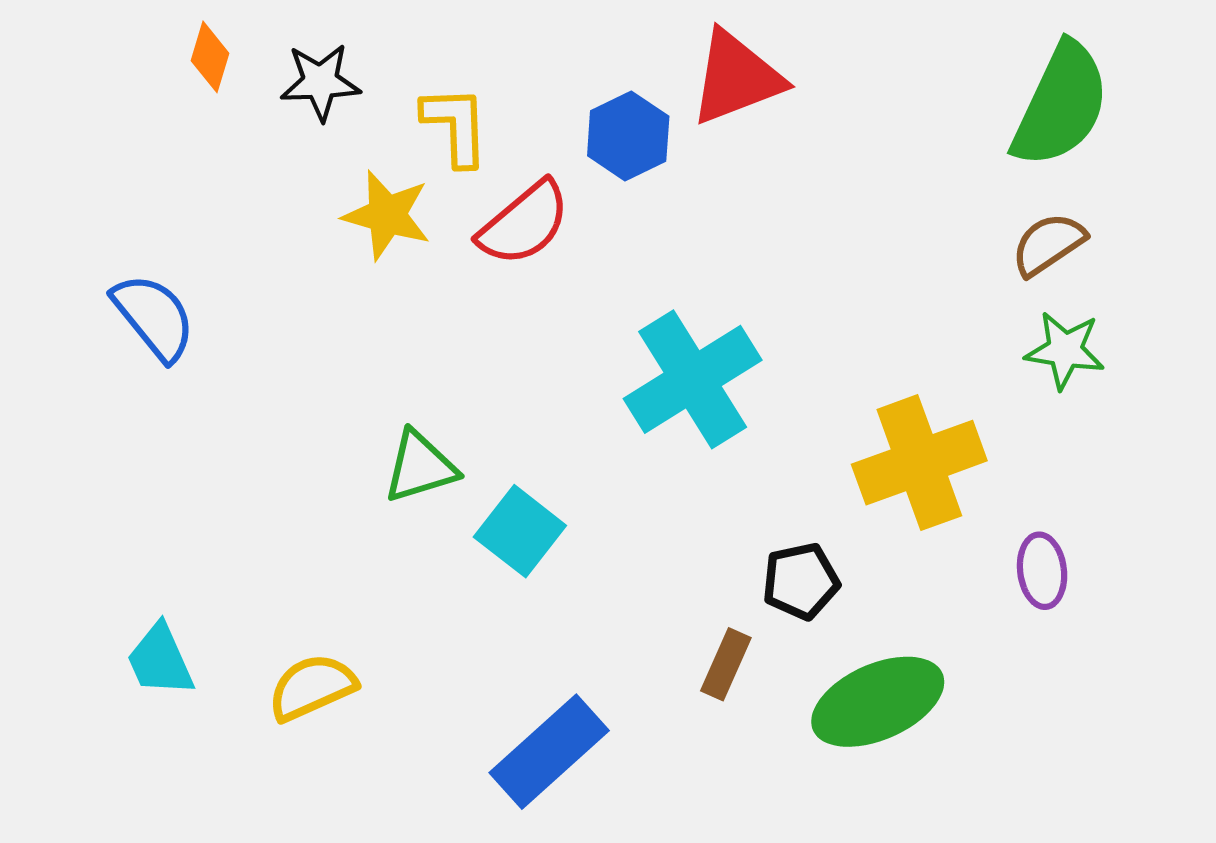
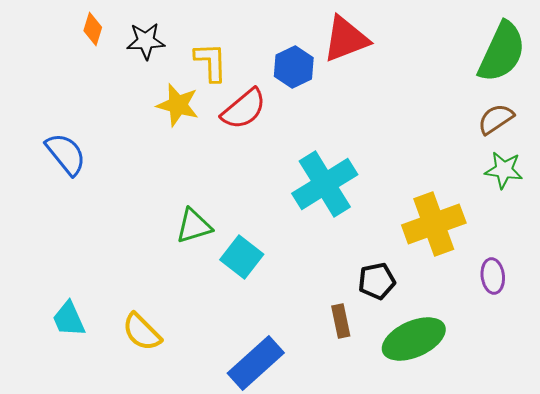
brown rectangle: (726, 664) -> (341, 321), turned -36
yellow semicircle: (312, 687) -> (142, 332), turned -111

